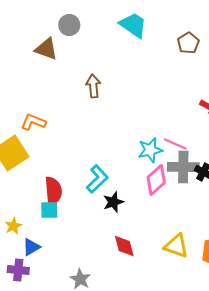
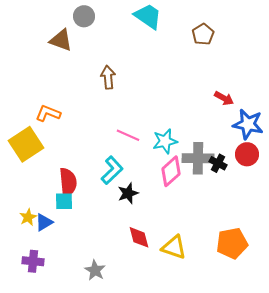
pink line: (175, 144) -> (128, 135), moved
yellow triangle: (176, 246) -> (174, 247), moved
blue triangle: (31, 247) -> (44, 222), moved

